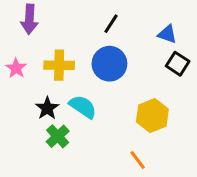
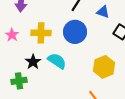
blue triangle: (167, 34) -> (103, 12), moved
green cross: (58, 136) -> (19, 81), moved, turned 35

